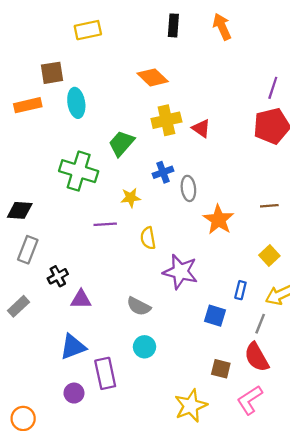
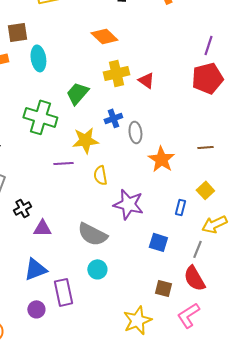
yellow star: (131, 198) -> (85, 140), size x1.5
blue rectangle: (240, 290) -> (180, 207), moved
gray semicircle: (139, 306) -> (92, 234), size x1.4

